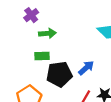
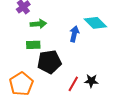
blue arrow: (86, 68) -> (74, 34), moved, turned -35

